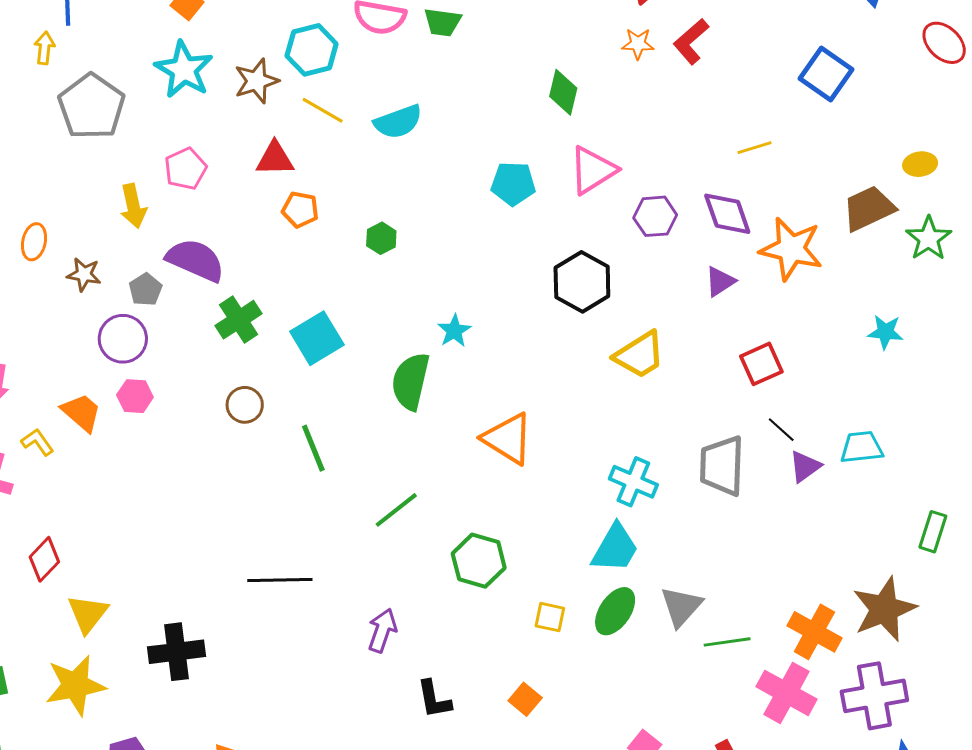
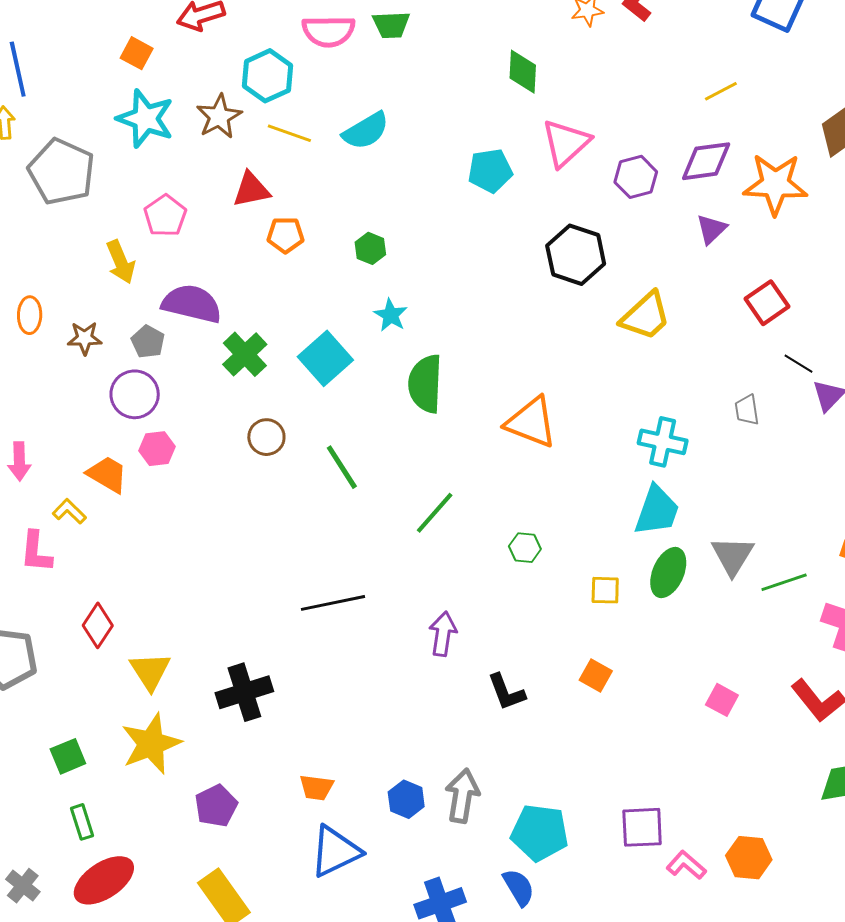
purple diamond: (727, 214) -> (706, 161), turned -68
cyan star: (454, 331) -> (391, 315), moved
gray trapezoid: (722, 466) -> (747, 410), size x0.5
green hexagon: (479, 561) -> (525, 548), size x0.6

